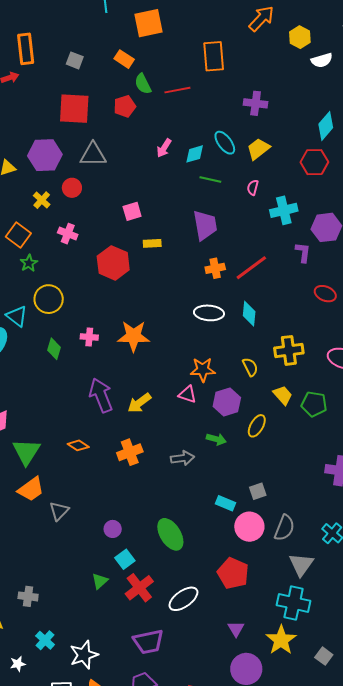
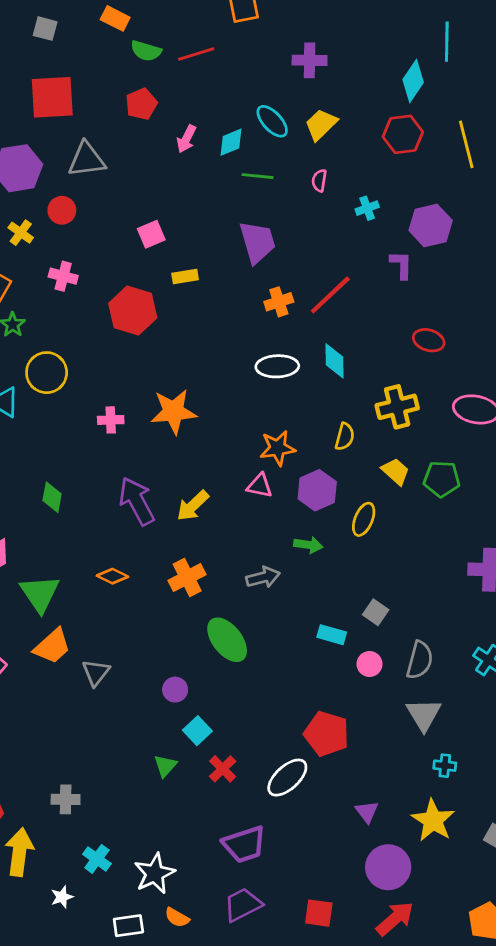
green semicircle: (143, 84) -> (146, 51), turned -40
red pentagon: (125, 106) -> (141, 104), moved
cyan cross: (284, 210) -> (367, 208), size x0.6
red ellipse: (325, 294) -> (429, 340), moved
green diamond: (54, 349) -> (52, 497), moved
yellow semicircle: (250, 367) -> (345, 437), turned 48
gray square: (258, 491) -> (376, 612), turned -30
pink circle: (249, 527) -> (370, 664), size x0.6
green ellipse: (170, 534) -> (227, 640), moved
gray triangle: (301, 565) -> (424, 714), moved
red pentagon: (233, 573) -> (327, 734), moved
red cross: (139, 588) -> (223, 769), size x0.7
cyan cross: (294, 603) -> (445, 766), size x0.5

